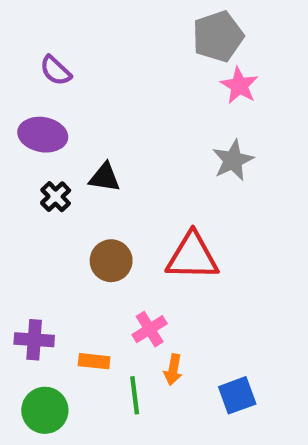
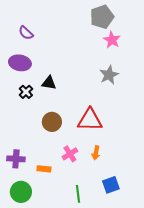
orange arrow: (173, 370) -> (96, 153), moved
green line: (135, 395) -> (78, 194), moved

